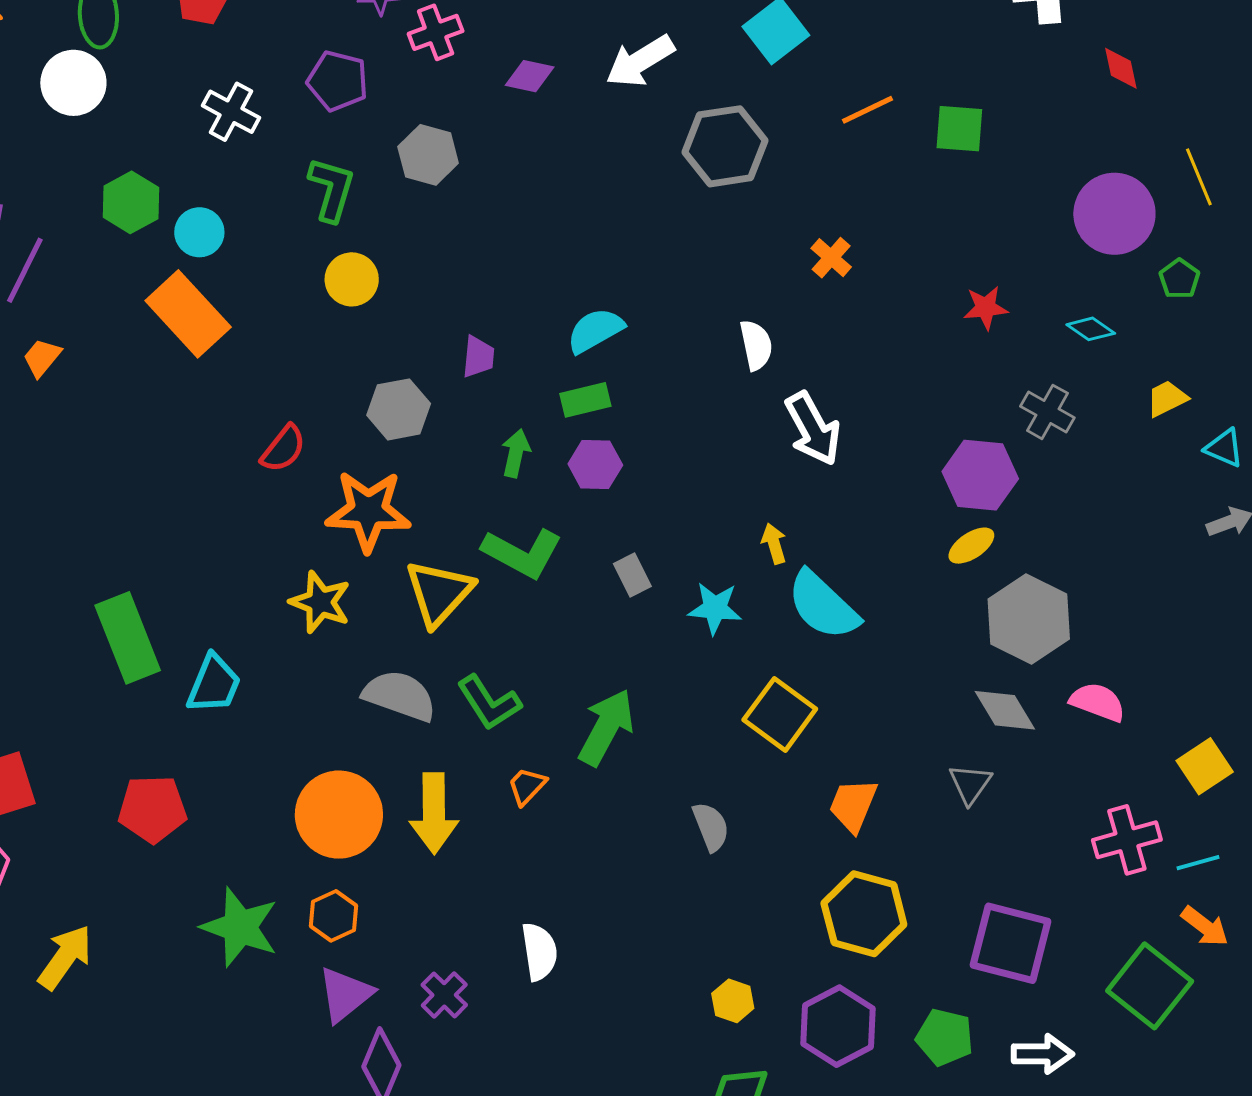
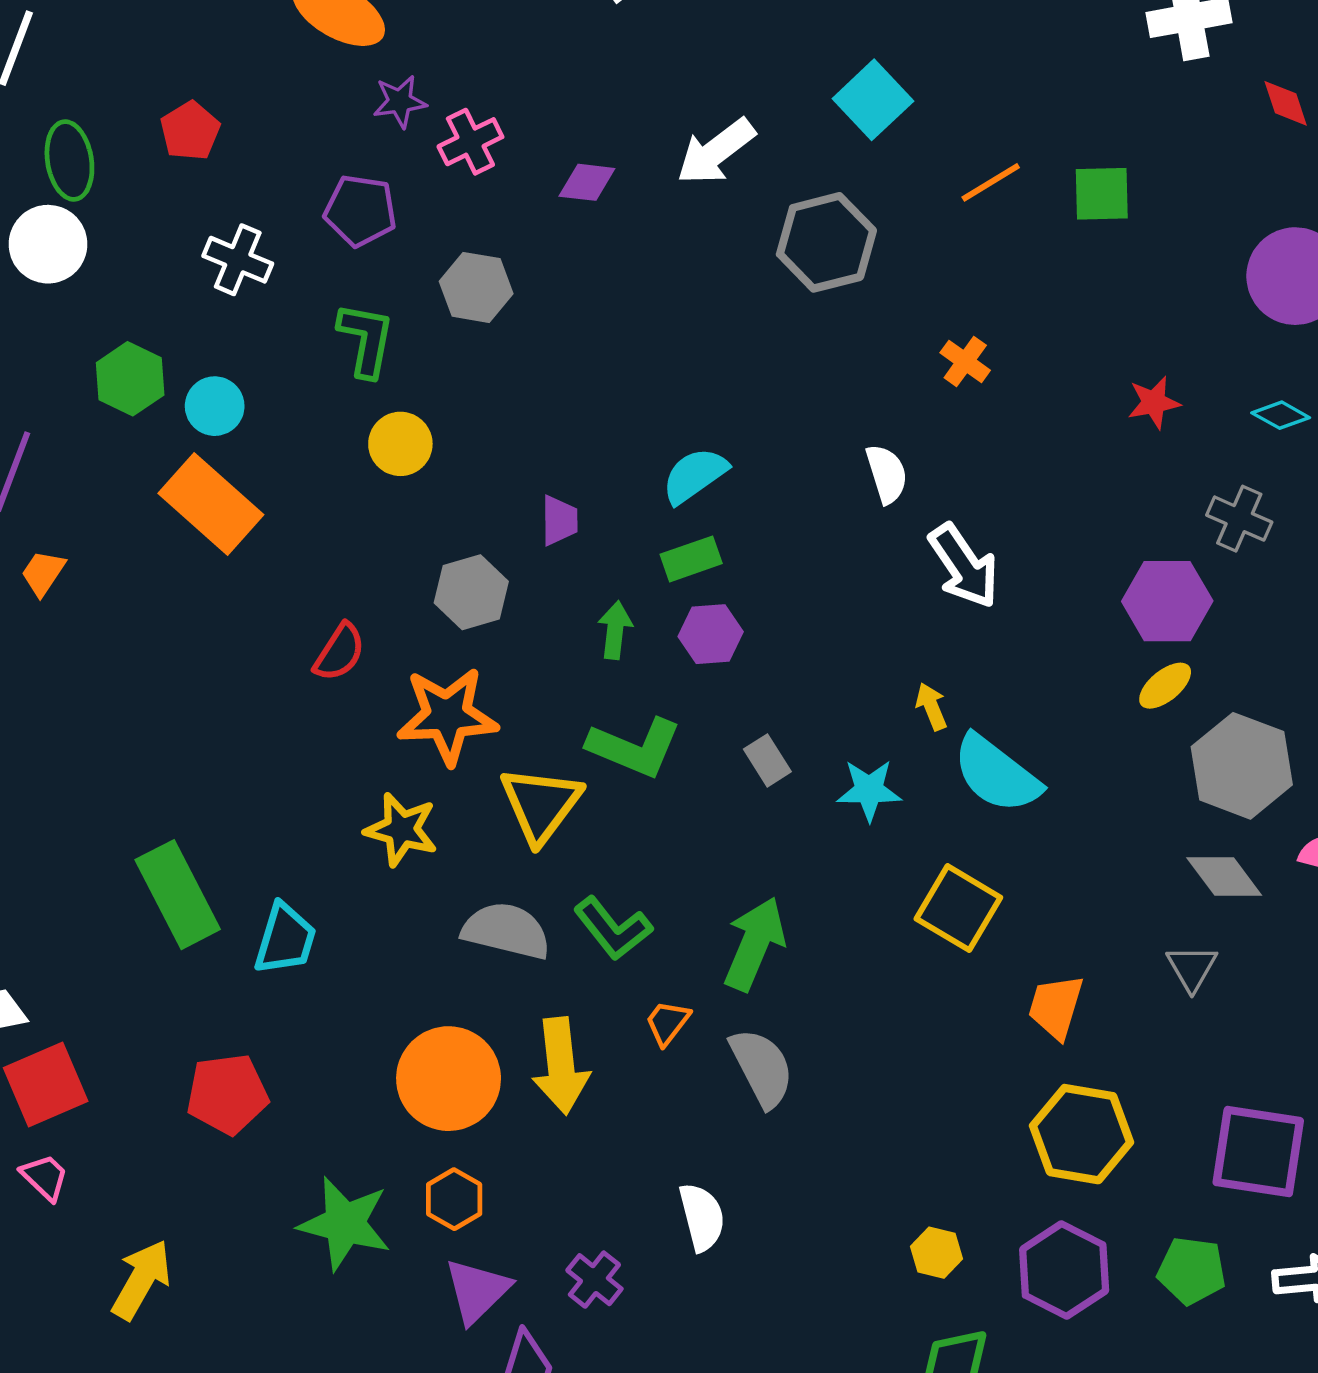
gray semicircle: (711, 827) -> (762, 1068), moved, size x1.4

